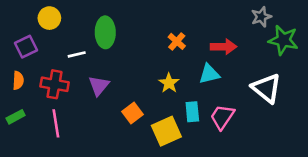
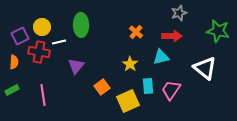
gray star: (261, 17) -> (179, 13), moved
yellow circle: (49, 18) -> (42, 27), moved
red cross: (55, 84) -> (39, 52), moved

